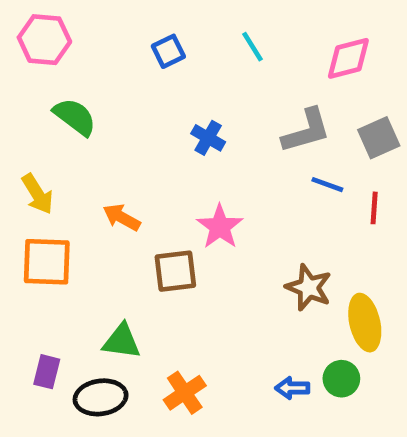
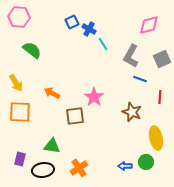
cyan line: (253, 47) -> (103, 44), moved
gray L-shape: (306, 131) -> (131, 56), turned 135
blue cross: (208, 138) -> (89, 29), moved
red line: (374, 208) -> (160, 97), moved
brown star: (309, 287) -> (132, 112), moved

